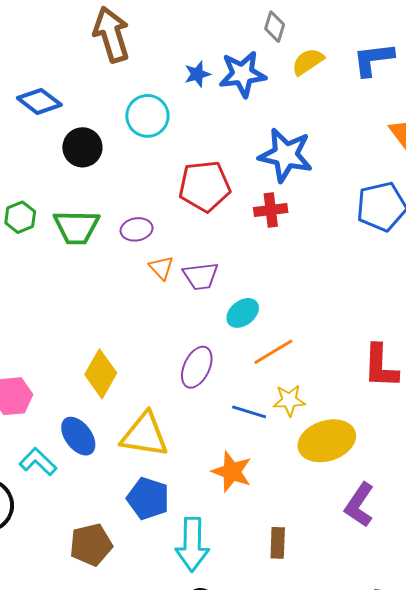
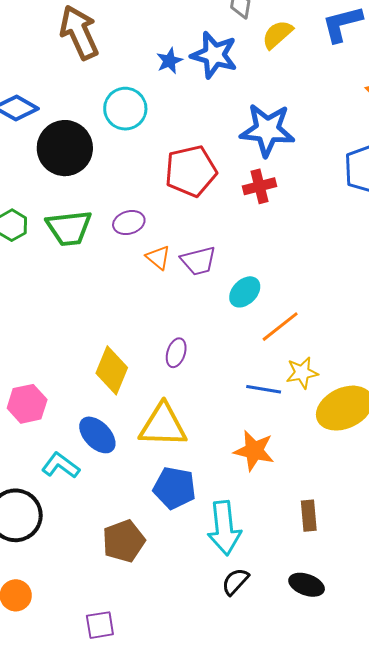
blue star: (242, 74) -> (214, 55), turned 30
black circle: (82, 147) -> (65, 148), size x1.4
purple ellipse: (197, 367) -> (176, 353), moved, size x0.7

